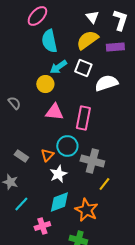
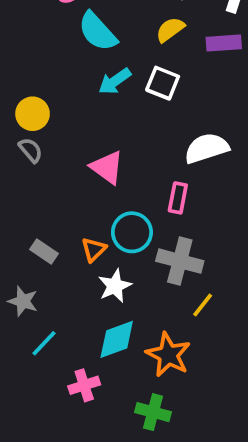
yellow semicircle: (87, 40) -> (170, 30), size x0.7
cyan semicircle: (49, 41) -> (98, 32), turned -30
white semicircle: (106, 83) -> (207, 148), moved
yellow circle: (45, 84) -> (33, 114), moved
pink triangle: (54, 112) -> (107, 167), turned 30
pink rectangle: (83, 118) -> (178, 198), moved, size x0.7

